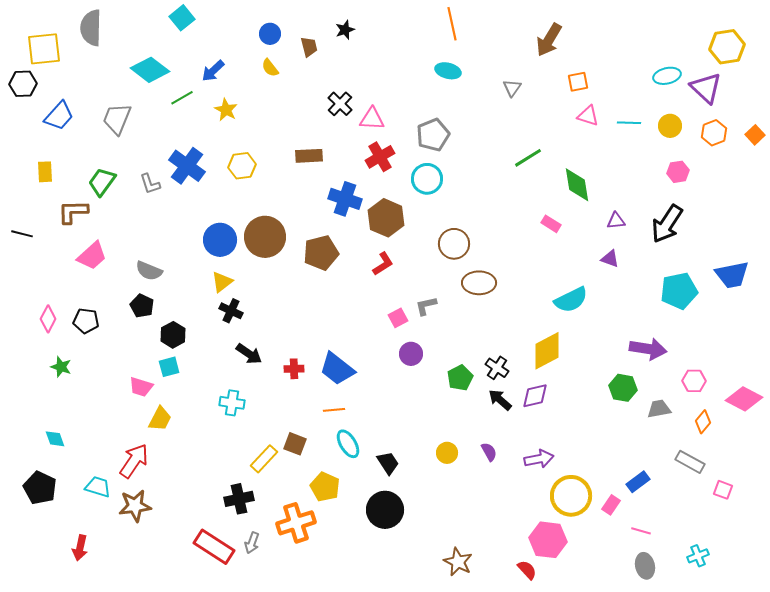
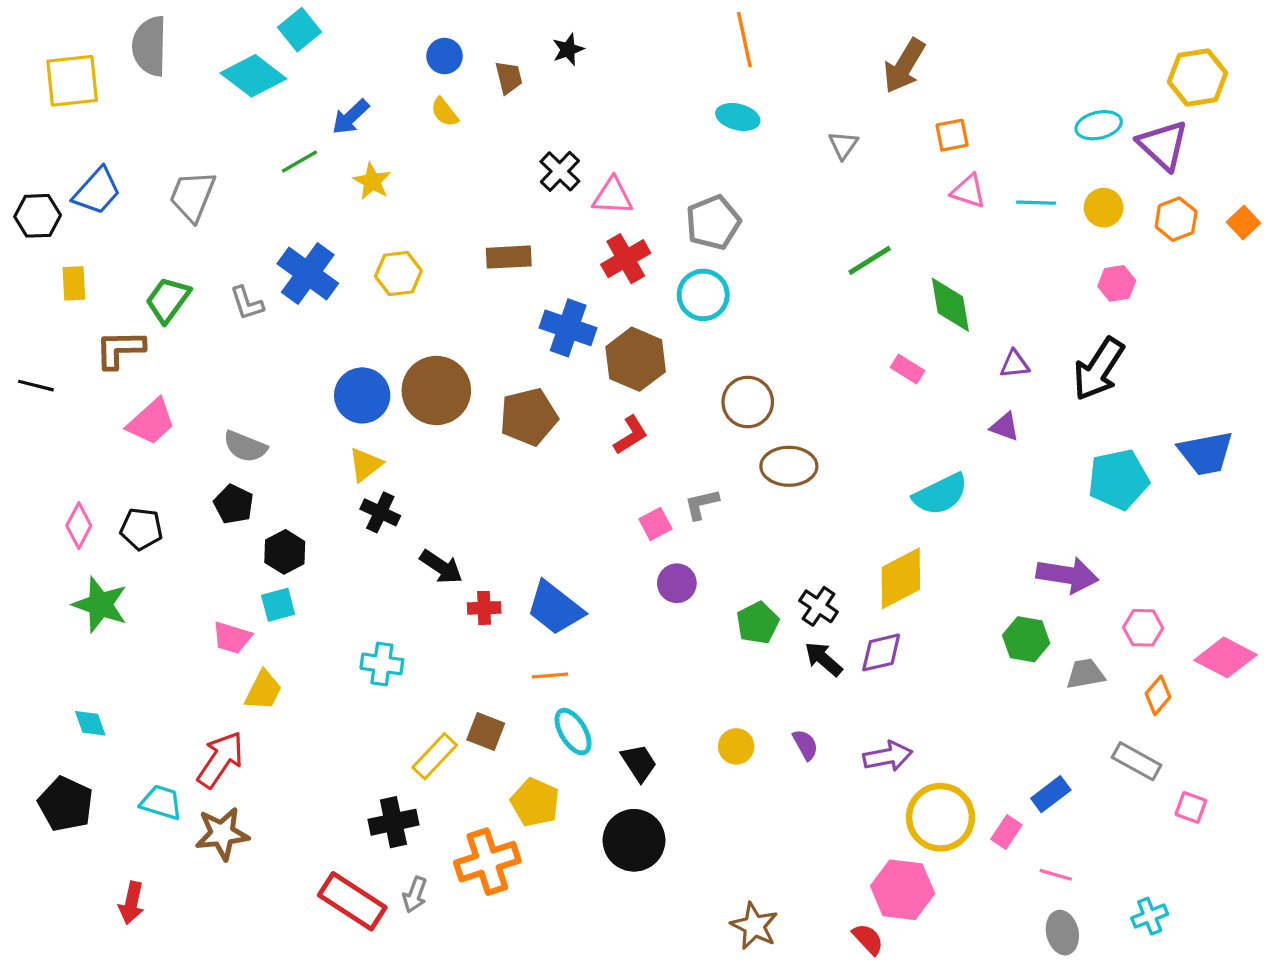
cyan diamond: (150, 70) -> (253, 76), moved
black hexagon: (23, 84) -> (38, 216), moved
black arrow: (249, 354) -> (441, 567), moved
green star: (61, 367) -> (100, 605), size x1.6

